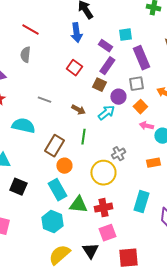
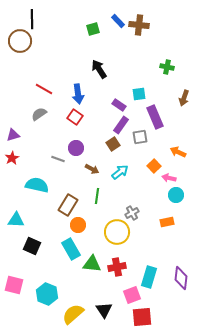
blue arrow: (76, 33) -> (78, 94), moved
gray semicircle: (25, 55) -> (39, 114), turned 49
red square: (74, 68) -> (75, 117), moved
gray square: (136, 84) -> (140, 137), moved
brown square: (99, 85) -> (113, 144), turned 32
purple circle: (118, 97) -> (76, 148), moved
pink arrow: (146, 126) -> (169, 178), moved
cyan rectangle: (141, 202) -> (149, 277), moved
cyan hexagon: (52, 222) -> (47, 294), moved
pink square: (107, 233) -> (132, 295), moved

